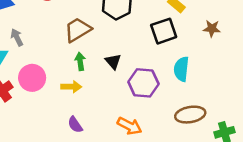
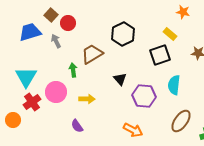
gray arrow: (17, 37) -> (56, 41), moved
green arrow: (80, 61) -> (73, 70), moved
brown ellipse: (190, 115) -> (181, 121), turned -45
purple semicircle: (75, 125) -> (77, 126), moved

